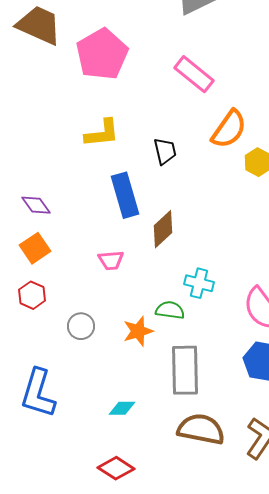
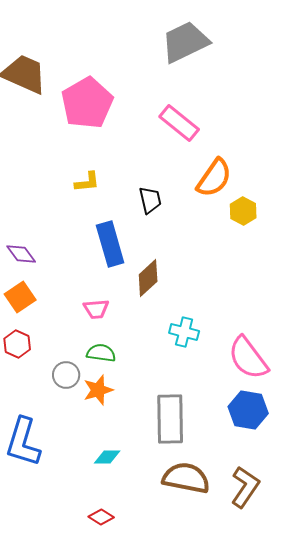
yellow L-shape: (102, 133) -> (87, 182), size x0.7
green semicircle: (170, 310) -> (101, 353), moved
orange star: (138, 331) -> (98, 390), moved
red diamond: (116, 468) -> (101, 517), size x0.7

